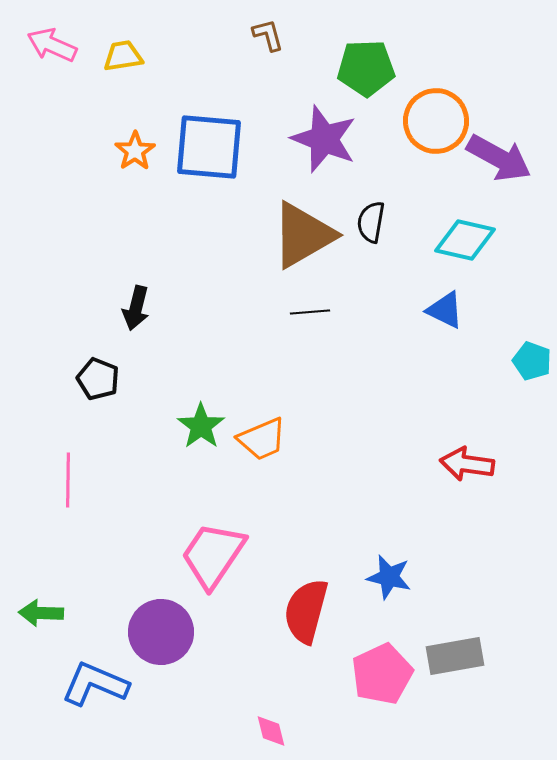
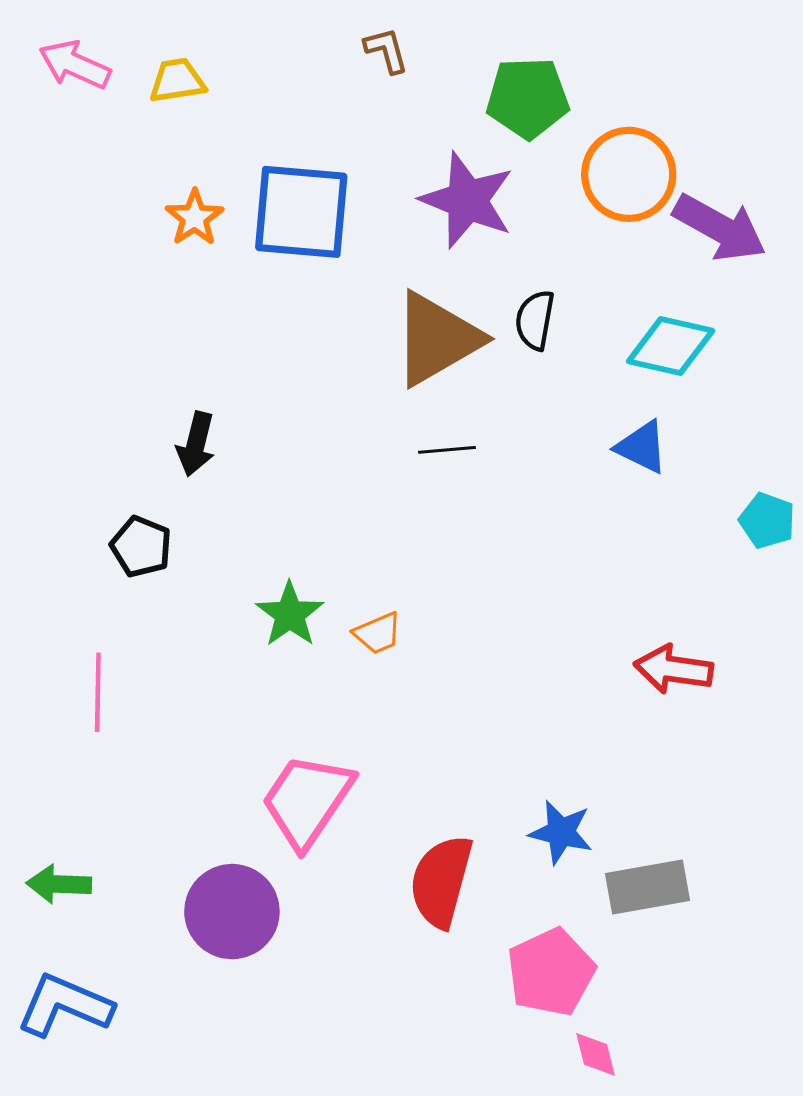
orange trapezoid: (262, 439) -> (378, 633), size x0.7
gray rectangle: (455, 656) -> (647, 887), moved
blue L-shape: (95, 684) -> (65, 1005), moved
pink diamond: (271, 731) -> (596, 1054), moved

